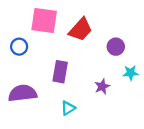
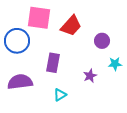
blue circle: (19, 47) -> (17, 41), size x1.6

